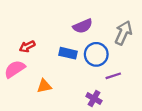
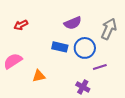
red arrow: (27, 46) -> (21, 25), moved

